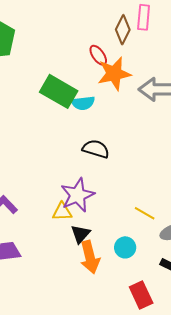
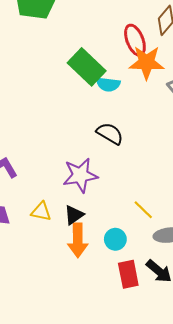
red ellipse: (98, 55) -> (135, 40), size x1.4
yellow triangle: (62, 212) -> (41, 212), moved
red rectangle: (141, 295) -> (128, 274), moved

